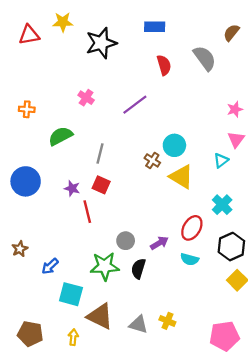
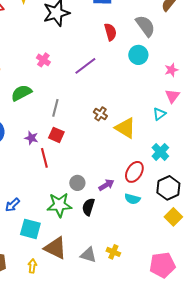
cyan circle: (174, 145) -> (138, 55), moved

